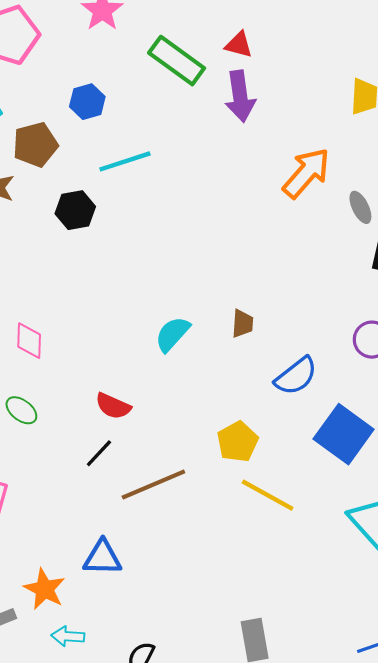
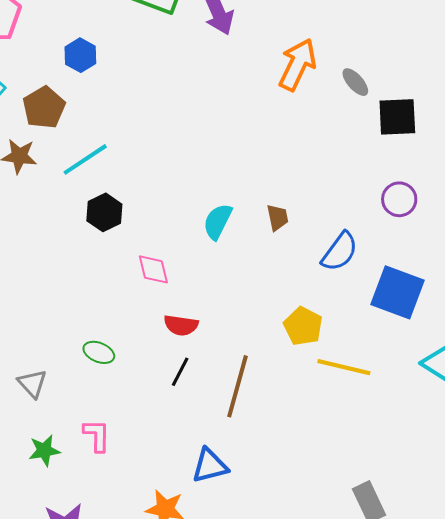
cyan line: (125, 161) -> (85, 159), moved
black hexagon: (75, 210) -> (104, 212), moved
cyan semicircle: (172, 334) -> (218, 222), moved
pink diamond: (29, 341) -> (153, 269), moved
brown line: (153, 484) -> (238, 386), turned -36

